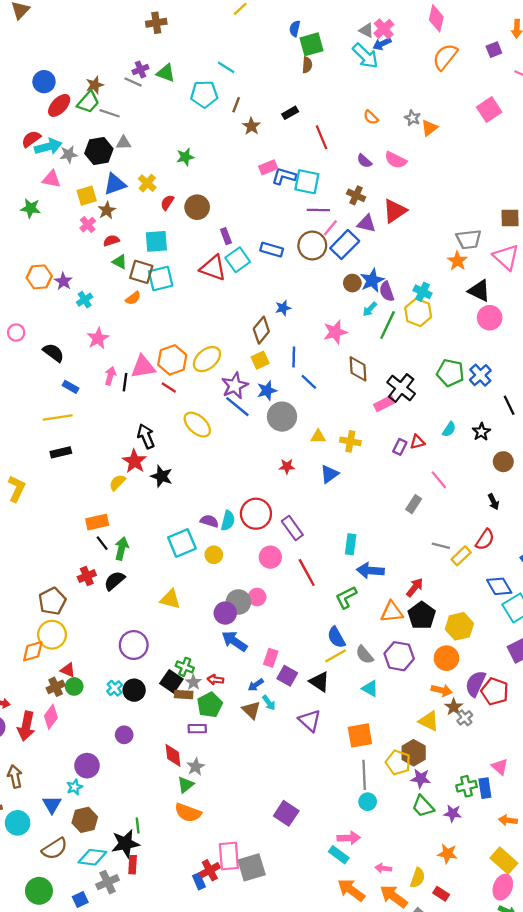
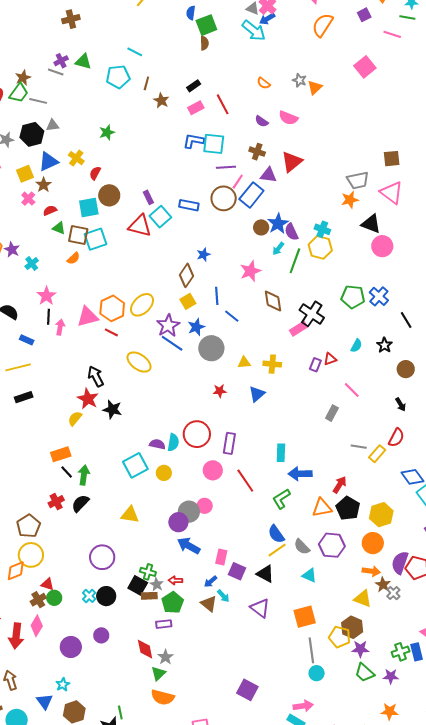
pink rectangle: (268, 167) -> (196, 108), moved
brown circle: (197, 207) -> (109, 195), moved
orange star: (457, 261) -> (350, 200), turned 30
black line: (125, 382) -> (48, 317), moved
purple rectangle: (292, 528) -> (229, 443), turned 50
purple circle: (87, 766) -> (71, 647), moved

